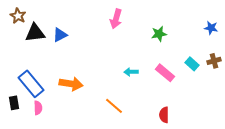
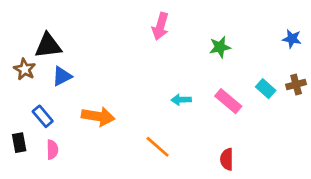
brown star: (18, 16) -> (25, 69), moved
blue triangle: (60, 35) -> (62, 76), moved
blue rectangle: (31, 84) -> (43, 116), size x0.6

